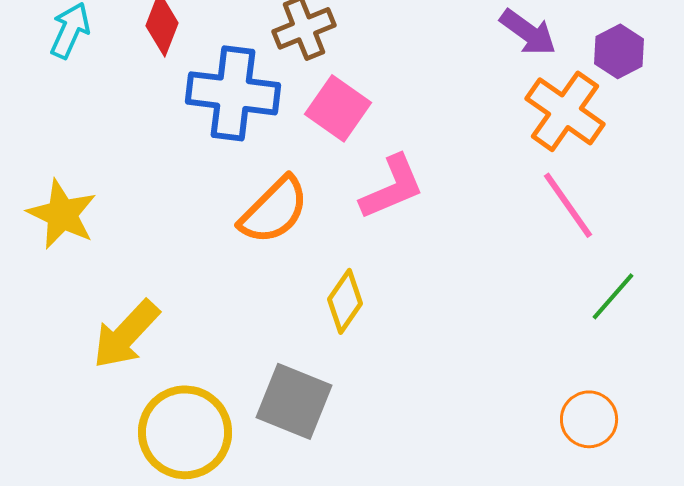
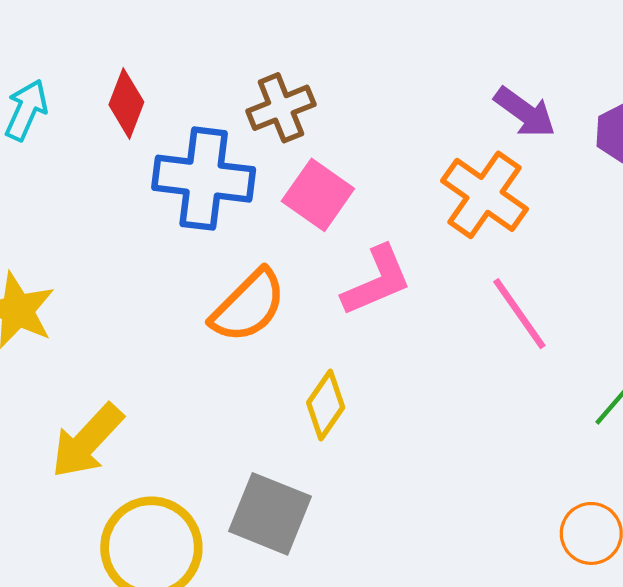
orange cross: (565, 111) -> (485, 195), moved
pink line: (568, 205) -> (519, 314), moved

